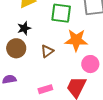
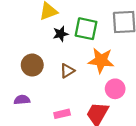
black star: (24, 28) -> (61, 34), moved

